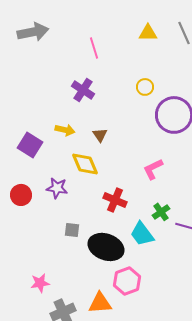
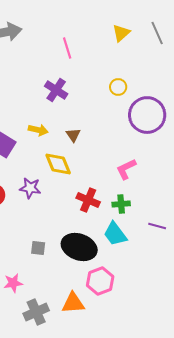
yellow triangle: (148, 33) -> (121, 33), turned -42
green cross: (161, 212) -> (121, 204), moved, turned 30
gray square: (72, 230) -> (38, 248), moved

